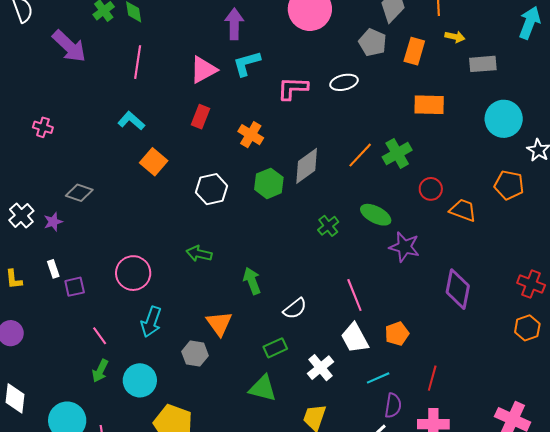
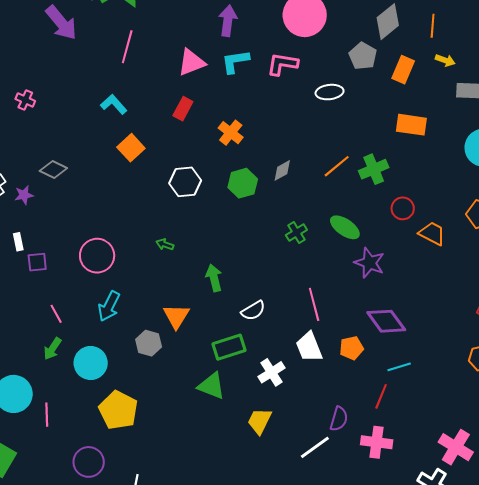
pink L-shape: (293, 88) -> (282, 64), moved
gray diamond: (307, 166) -> (282, 170), size x0.6
green arrow: (199, 254) -> (165, 244), size x0.7
purple diamond: (458, 289) -> (386, 321), moved, turned -54
green rectangle: (275, 348) -> (229, 347), size x1.4
cyan line: (378, 378) -> (399, 367), moved

